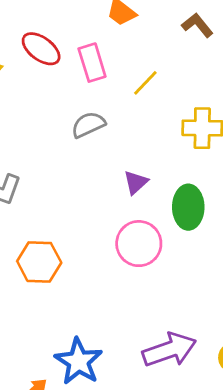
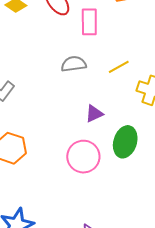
yellow line: (145, 83) -> (119, 67), moved

